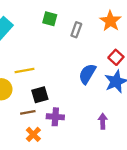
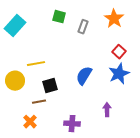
blue semicircle: (87, 74) -> (84, 76), moved
purple cross: (55, 117) -> (72, 124), moved
orange cross: (33, 134) -> (30, 122), moved

